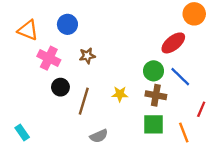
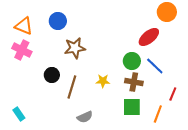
brown star: (87, 56) -> (75, 48), size x1.5
pink cross: (49, 58) -> (22, 50), moved
orange line: (184, 132) -> (158, 114), turned 42

